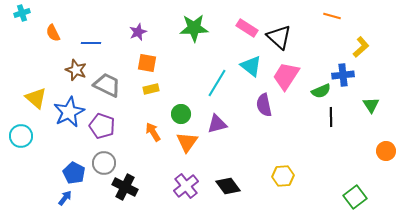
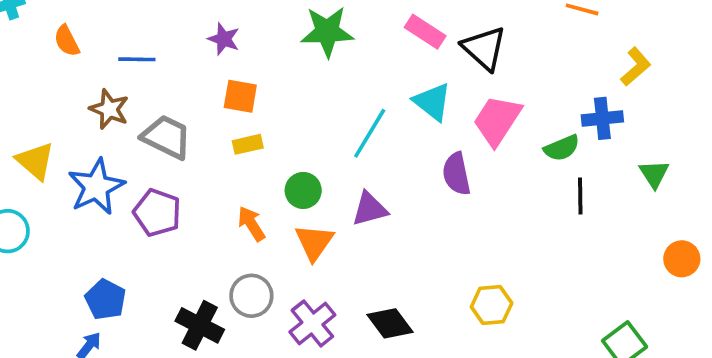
purple star: (138, 32) -> (224, 39), turned -30
gray circle: (104, 163) -> (251, 296), moved

